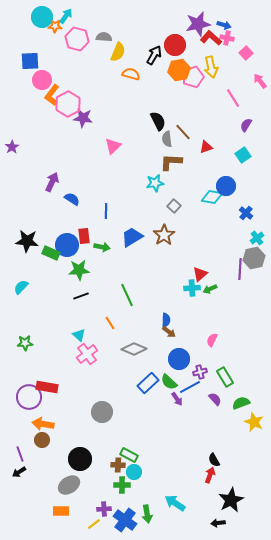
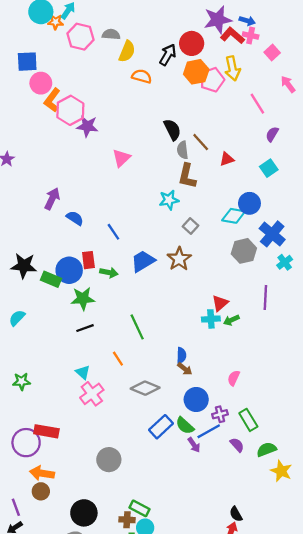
brown L-shape: (171, 162) -> (187, 176), turned -80
blue line: (106, 211) -> (113, 232), turned -35
blue cross: (246, 213) -> (272, 234), size x1.6
gray hexagon: (254, 258) -> (244, 251), moved

